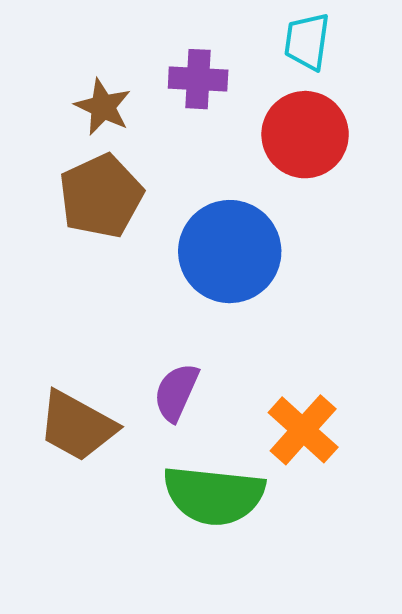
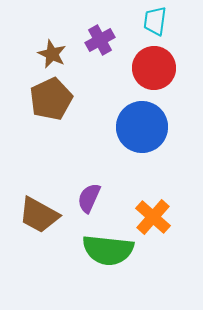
purple cross: (198, 79) -> (100, 40), turned -32
blue circle: (230, 252) -> (142, 127), moved

